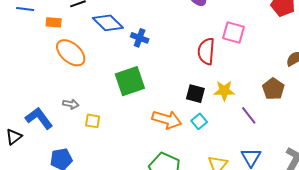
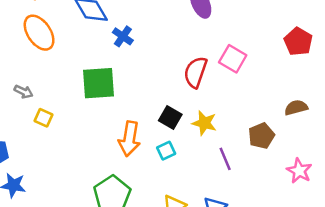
orange arrow: (167, 120) -> (129, 139), turned 68

